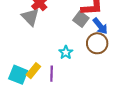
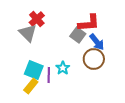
purple line: (52, 74) -> (49, 75), moved
cyan square: (18, 75) -> (34, 70), moved

